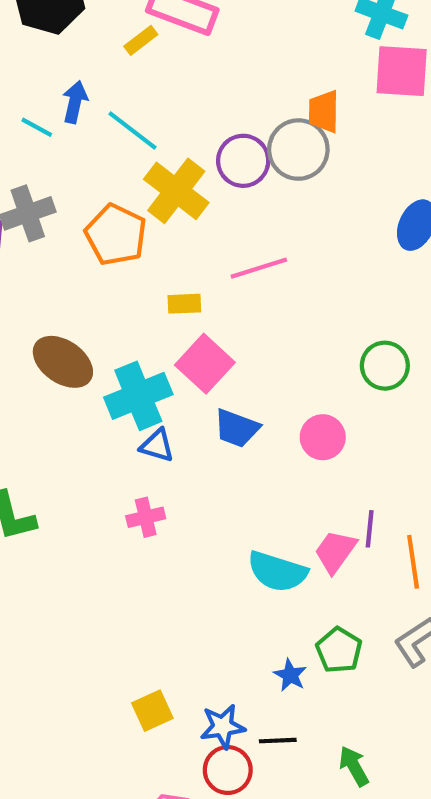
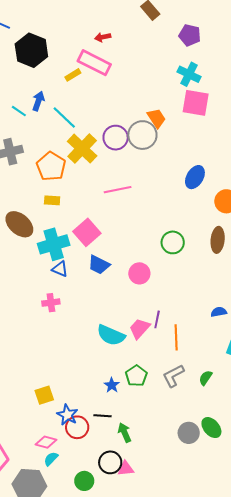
orange trapezoid: (324, 112) -> (156, 118), turned 140
yellow rectangle: (184, 304) -> (52, 200), moved
blue star: (223, 726) -> (67, 415), moved, turned 30
green arrow: (354, 766) -> (125, 433), moved

